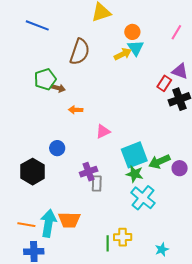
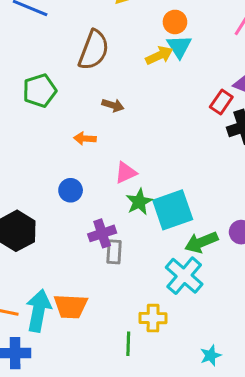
brown arrow: (58, 88) -> (113, 105), moved
blue circle: (57, 148) -> (71, 190), moved
green arrow: (159, 162) -> (201, 242), moved
green star: (135, 174) -> (139, 202), moved, turned 30
yellow cross: (123, 237) -> (153, 318), moved

